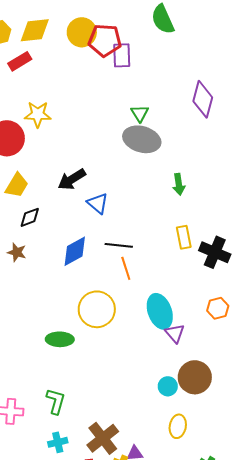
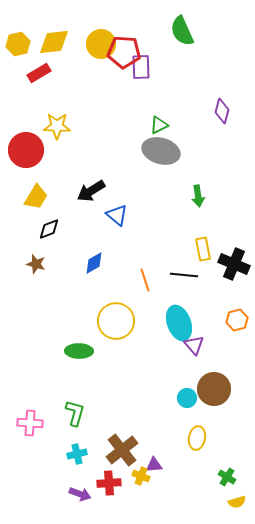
purple diamond: (203, 99) -> (222, 111), size x0.7
green triangle: (140, 113) -> (159, 125), turned 36
black line: (119, 245) -> (184, 275), moved
blue diamond: (75, 251) -> (94, 263), size x0.7

